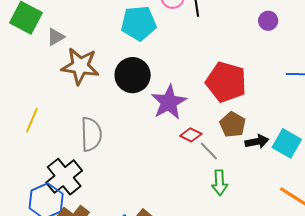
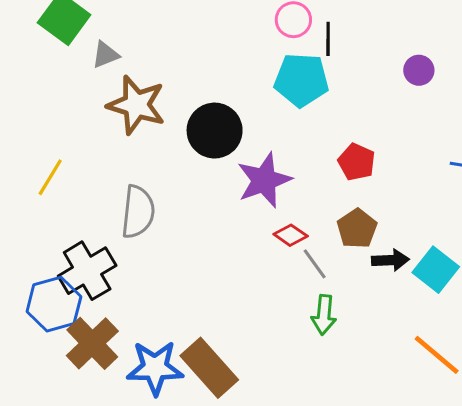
purple circle: (268, 21) -> (419, 70), moved
cyan pentagon: (139, 23) -> (301, 80), moved
red pentagon: (226, 82) -> (357, 162), size x0.6

